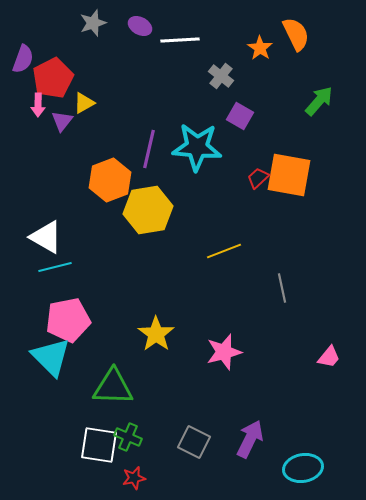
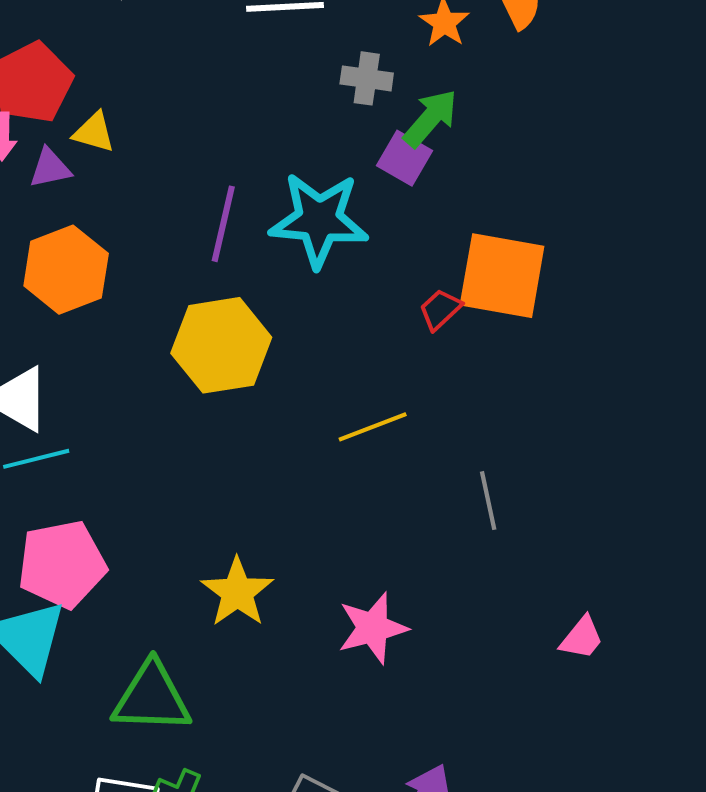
gray cross: (221, 76) -> (367, 78), turned -30
green arrow: (319, 101) -> (430, 118), moved
yellow triangle: (84, 103) -> (94, 132), turned 45
purple triangle: (62, 121) -> (50, 168), turned 40
red trapezoid: (258, 178) -> (440, 309), moved
orange hexagon: (110, 180) -> (66, 270), moved

